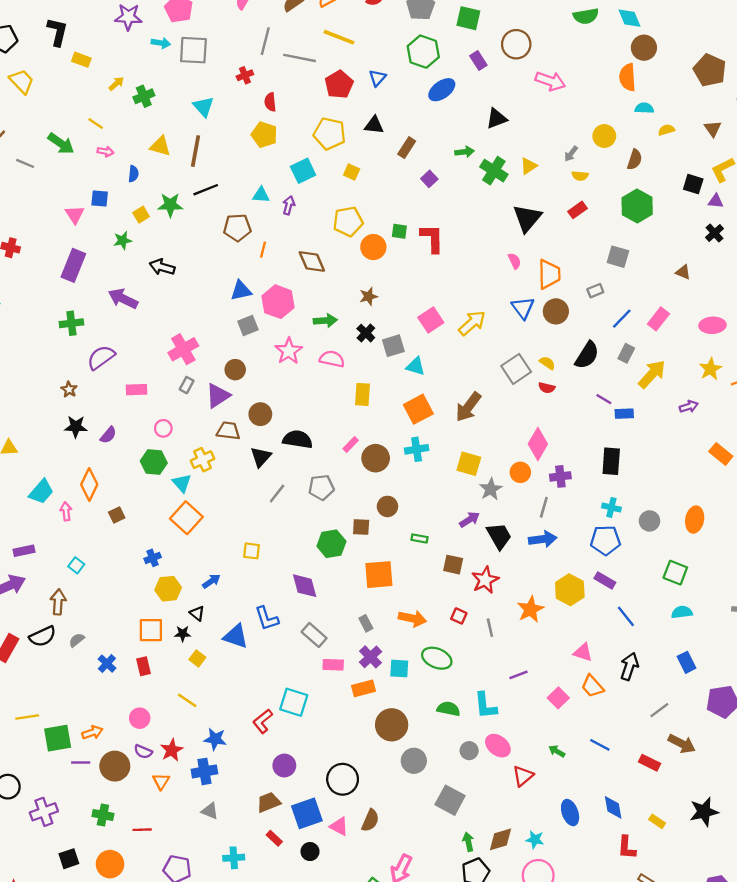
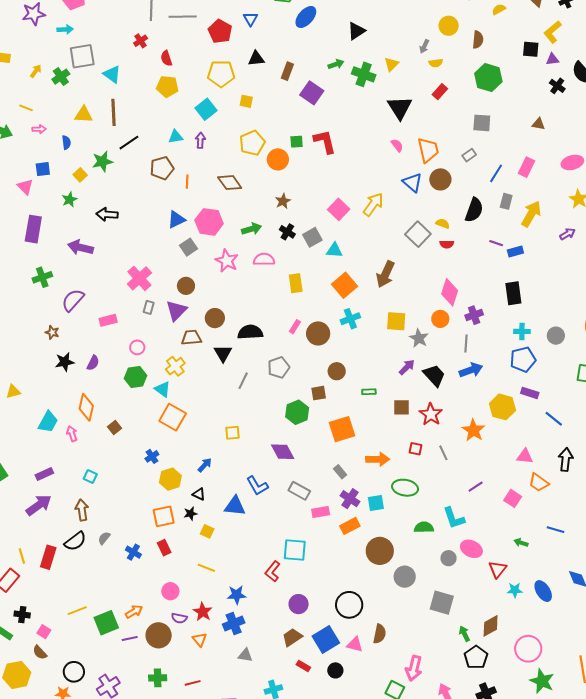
gray square: (193, 50) -> (82, 56), moved
purple square: (429, 179) -> (312, 93), size x1.6
cyan star: (535, 840) -> (515, 590), moved

